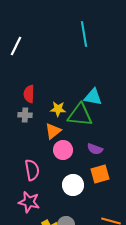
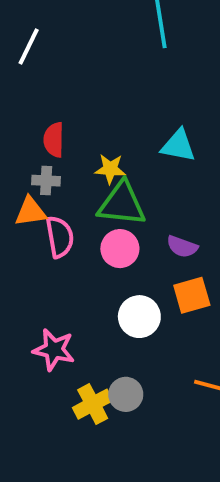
green triangle: (80, 115) -> (122, 204), moved
orange triangle: (53, 131) -> (31, 212), moved, turned 30
pink semicircle: (32, 170) -> (60, 237), moved

